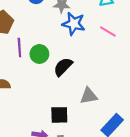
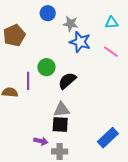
purple line: (19, 48) -> (28, 81), moved
gray triangle: (89, 96) -> (62, 110), moved

